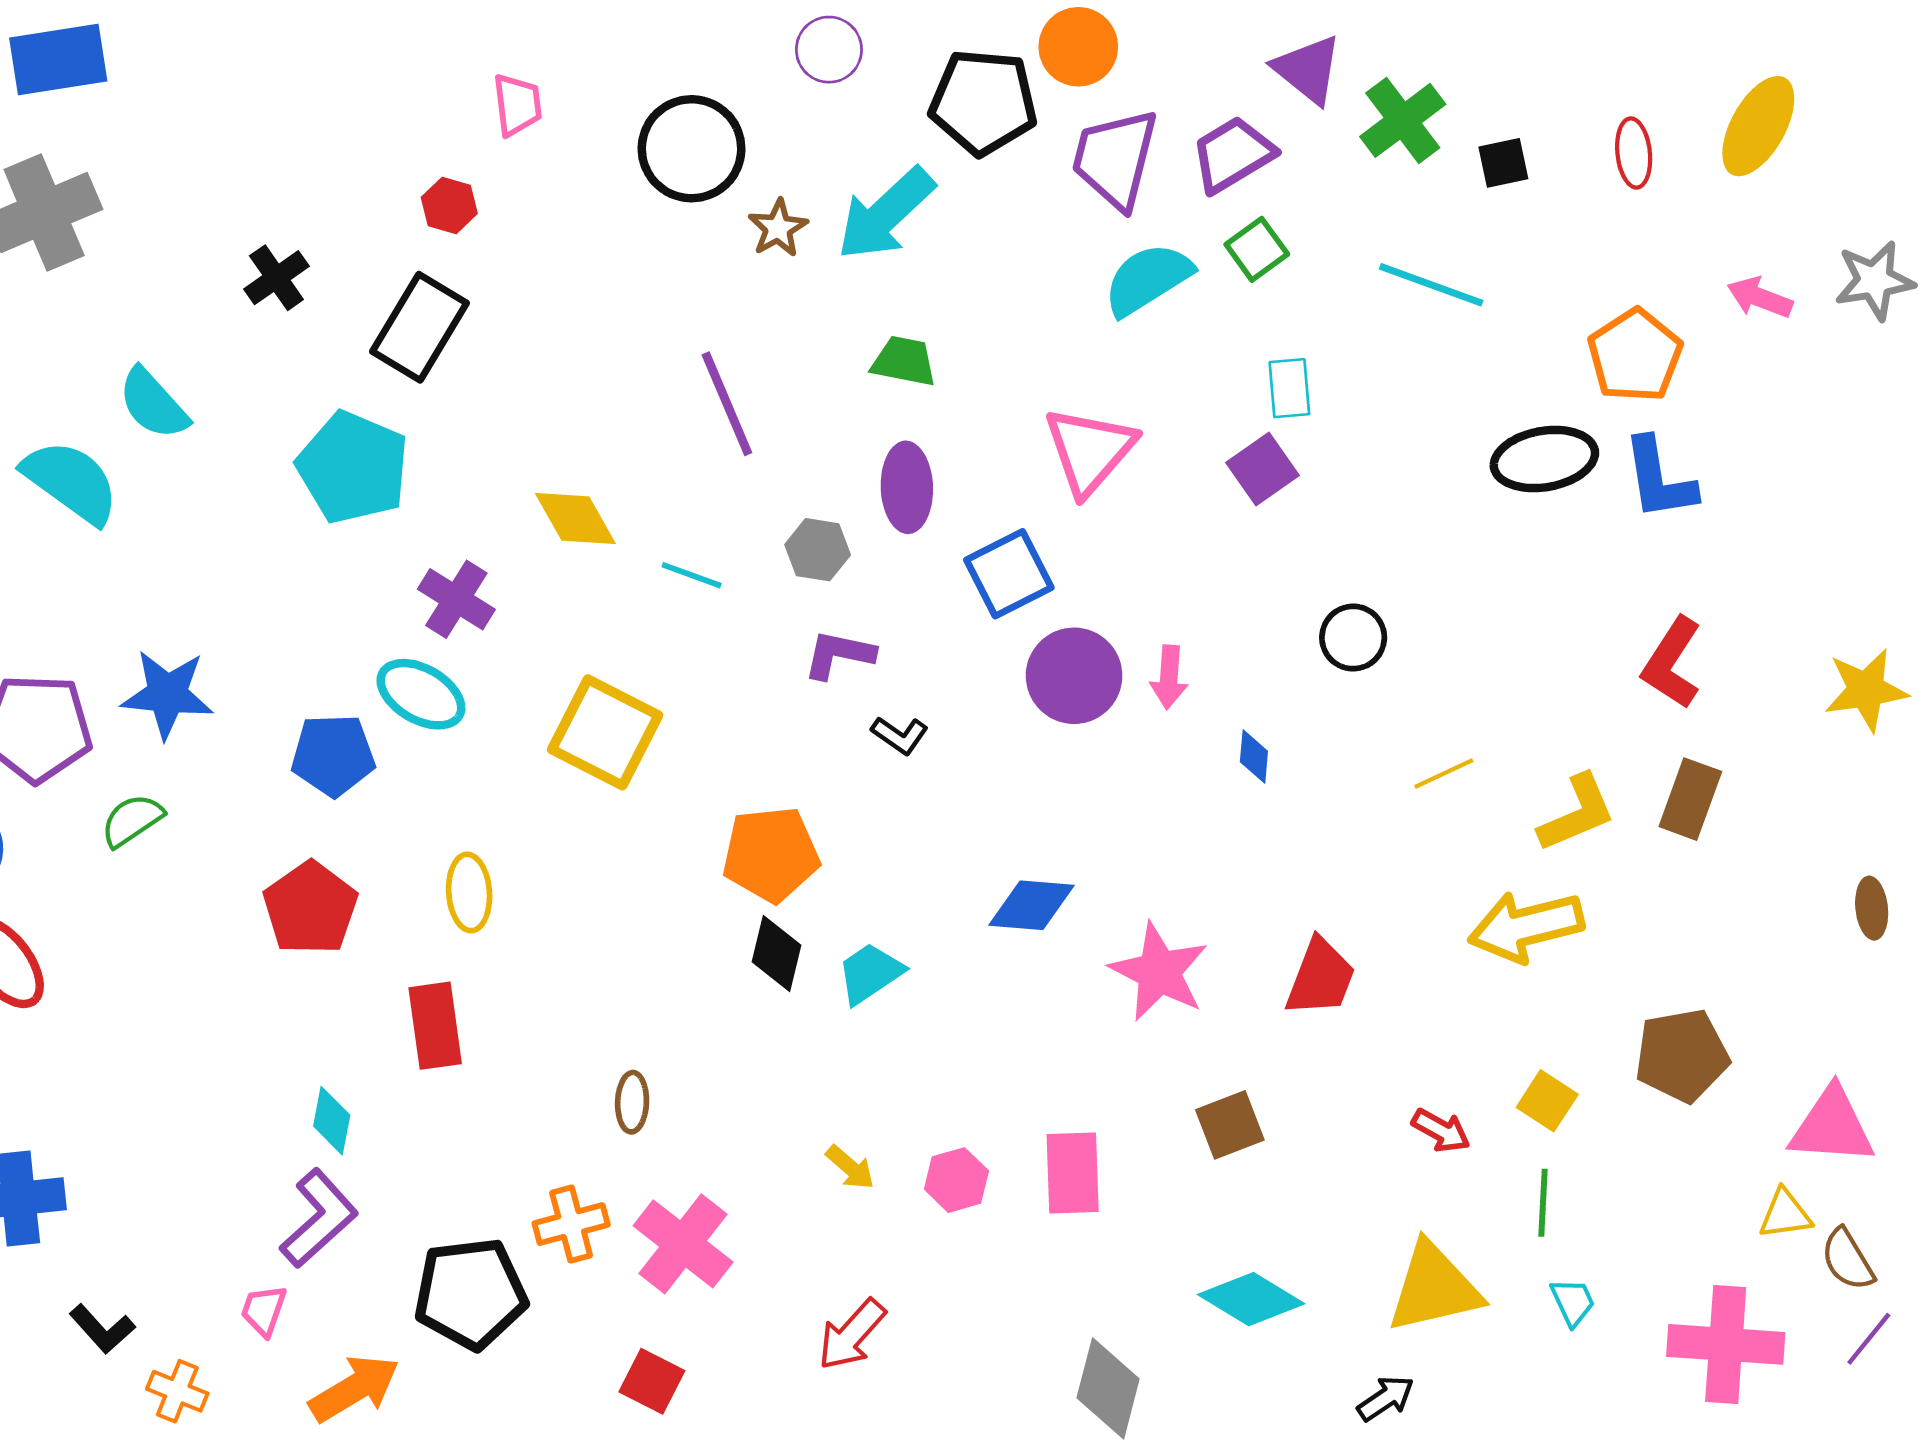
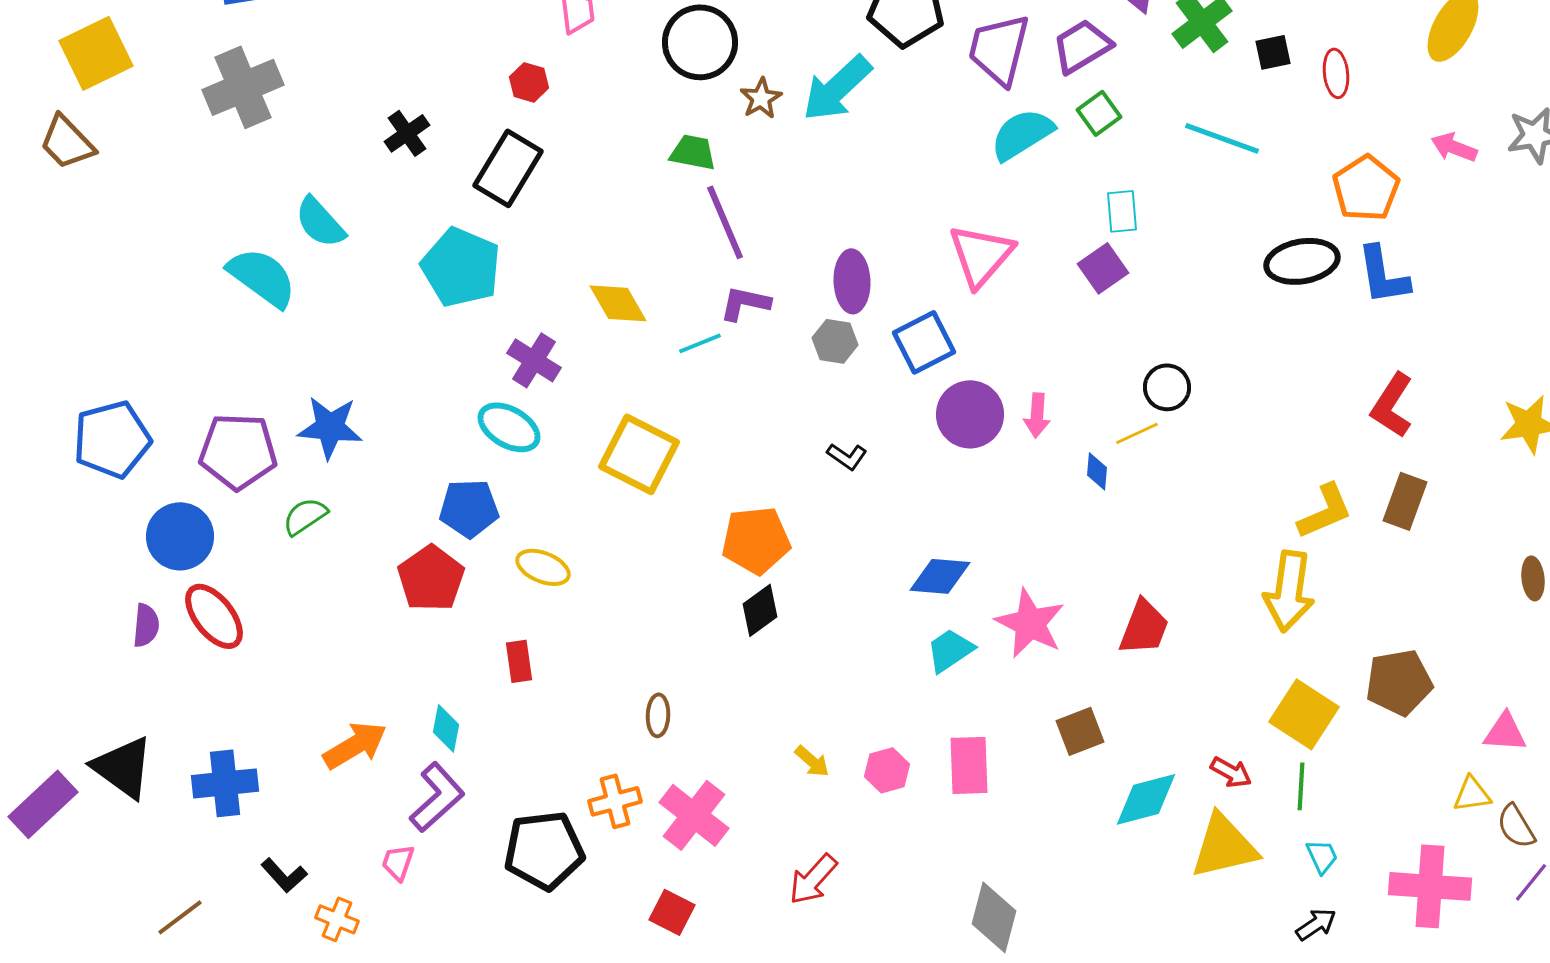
red ellipse: (1634, 153) -> (1336, 73), moved
green trapezoid: (904, 361) -> (693, 152), moved
gray hexagon: (818, 550) -> (835, 341), moved
cyan line: (692, 575) -> (700, 343), turned -42
purple L-shape: (839, 655) -> (745, 303), moved
blue pentagon: (333, 755) -> (469, 508), moved
yellow line: (1444, 774) -> (1137, 433), moved
yellow ellipse: (469, 893) -> (543, 567), turned -64
yellow arrow: (1526, 927) -> (1289, 591), turned -68
black diamond: (777, 953) -> (760, 610), turned 40
cyan trapezoid: (870, 973) -> (950, 650), moved
red rectangle: (435, 1026) -> (519, 661), size x0.7
yellow square: (1547, 1101) -> (1304, 714), size x1.6
pink triangle: (1832, 1126) -> (1505, 732), size x0.7
red arrow: (1441, 1131) -> (1231, 772), moved
cyan diamond: (1251, 1299) -> (1146, 799), moved, turned -46
orange arrow: (354, 1388) -> (355, 745), moved
black arrow: (1386, 1398) -> (1316, 924), moved

